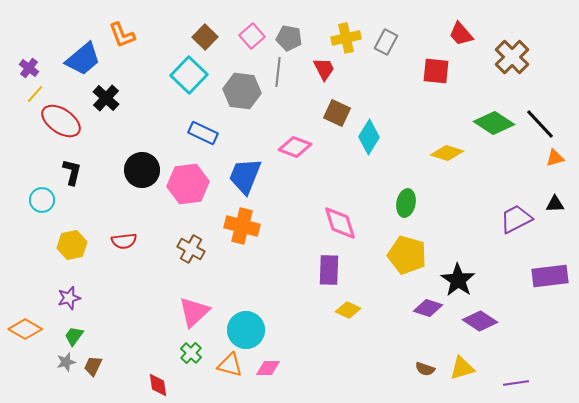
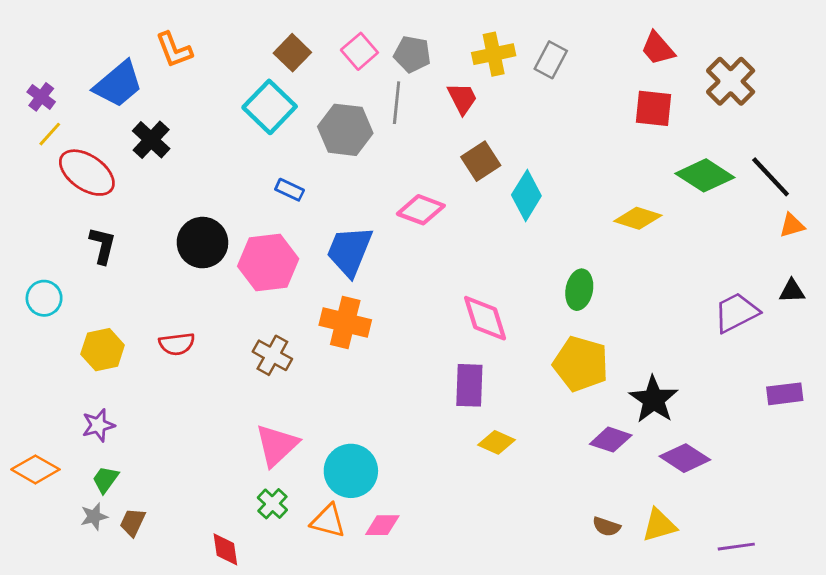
red square: (436, 71) -> (654, 108), moved
brown square: (337, 113) -> (481, 161), turned 32
blue rectangle: (203, 133) -> (290, 190), size x0.7
cyan circle: (42, 200) -> (44, 298), moved
purple rectangle: (550, 276) -> (785, 394), size x0.7

